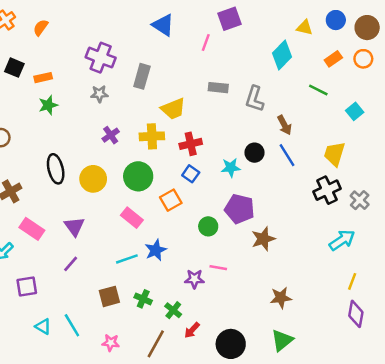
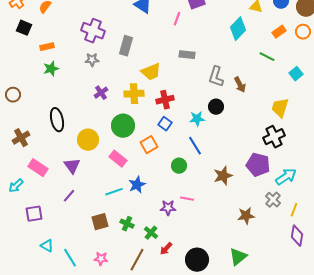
black square: (14, 68) -> (24, 28), moved
gray L-shape: (255, 99) -> (216, 77), moved
blue line: (287, 155) -> (195, 146), moved
yellow circle: (93, 179) -> (88, 140), moved
gray cross: (360, 200) -> (273, 200), moved
purple pentagon: (239, 209) -> (258, 165), moved
brown star: (281, 298) -> (246, 216), moved
cyan line: (72, 325) -> (70, 258), moved

